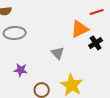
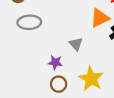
purple star: (21, 70) -> (55, 62), moved

